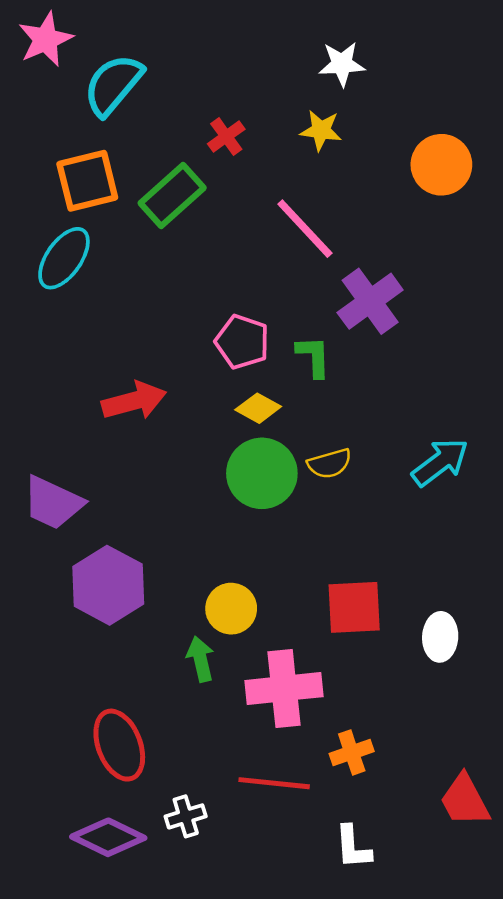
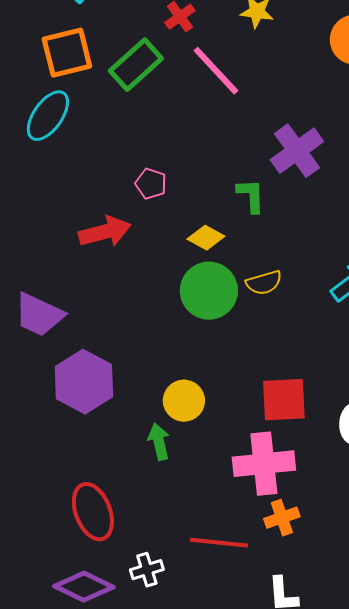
pink line: (305, 229) -> (216, 71), moved
pink pentagon: (242, 342) -> (151, 184), moved, size x0.7
pink cross: (284, 689) -> (264, 464), moved

